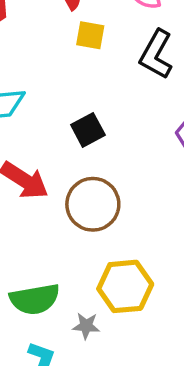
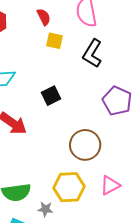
brown circle: (93, 204) -> (85, 145), moved

